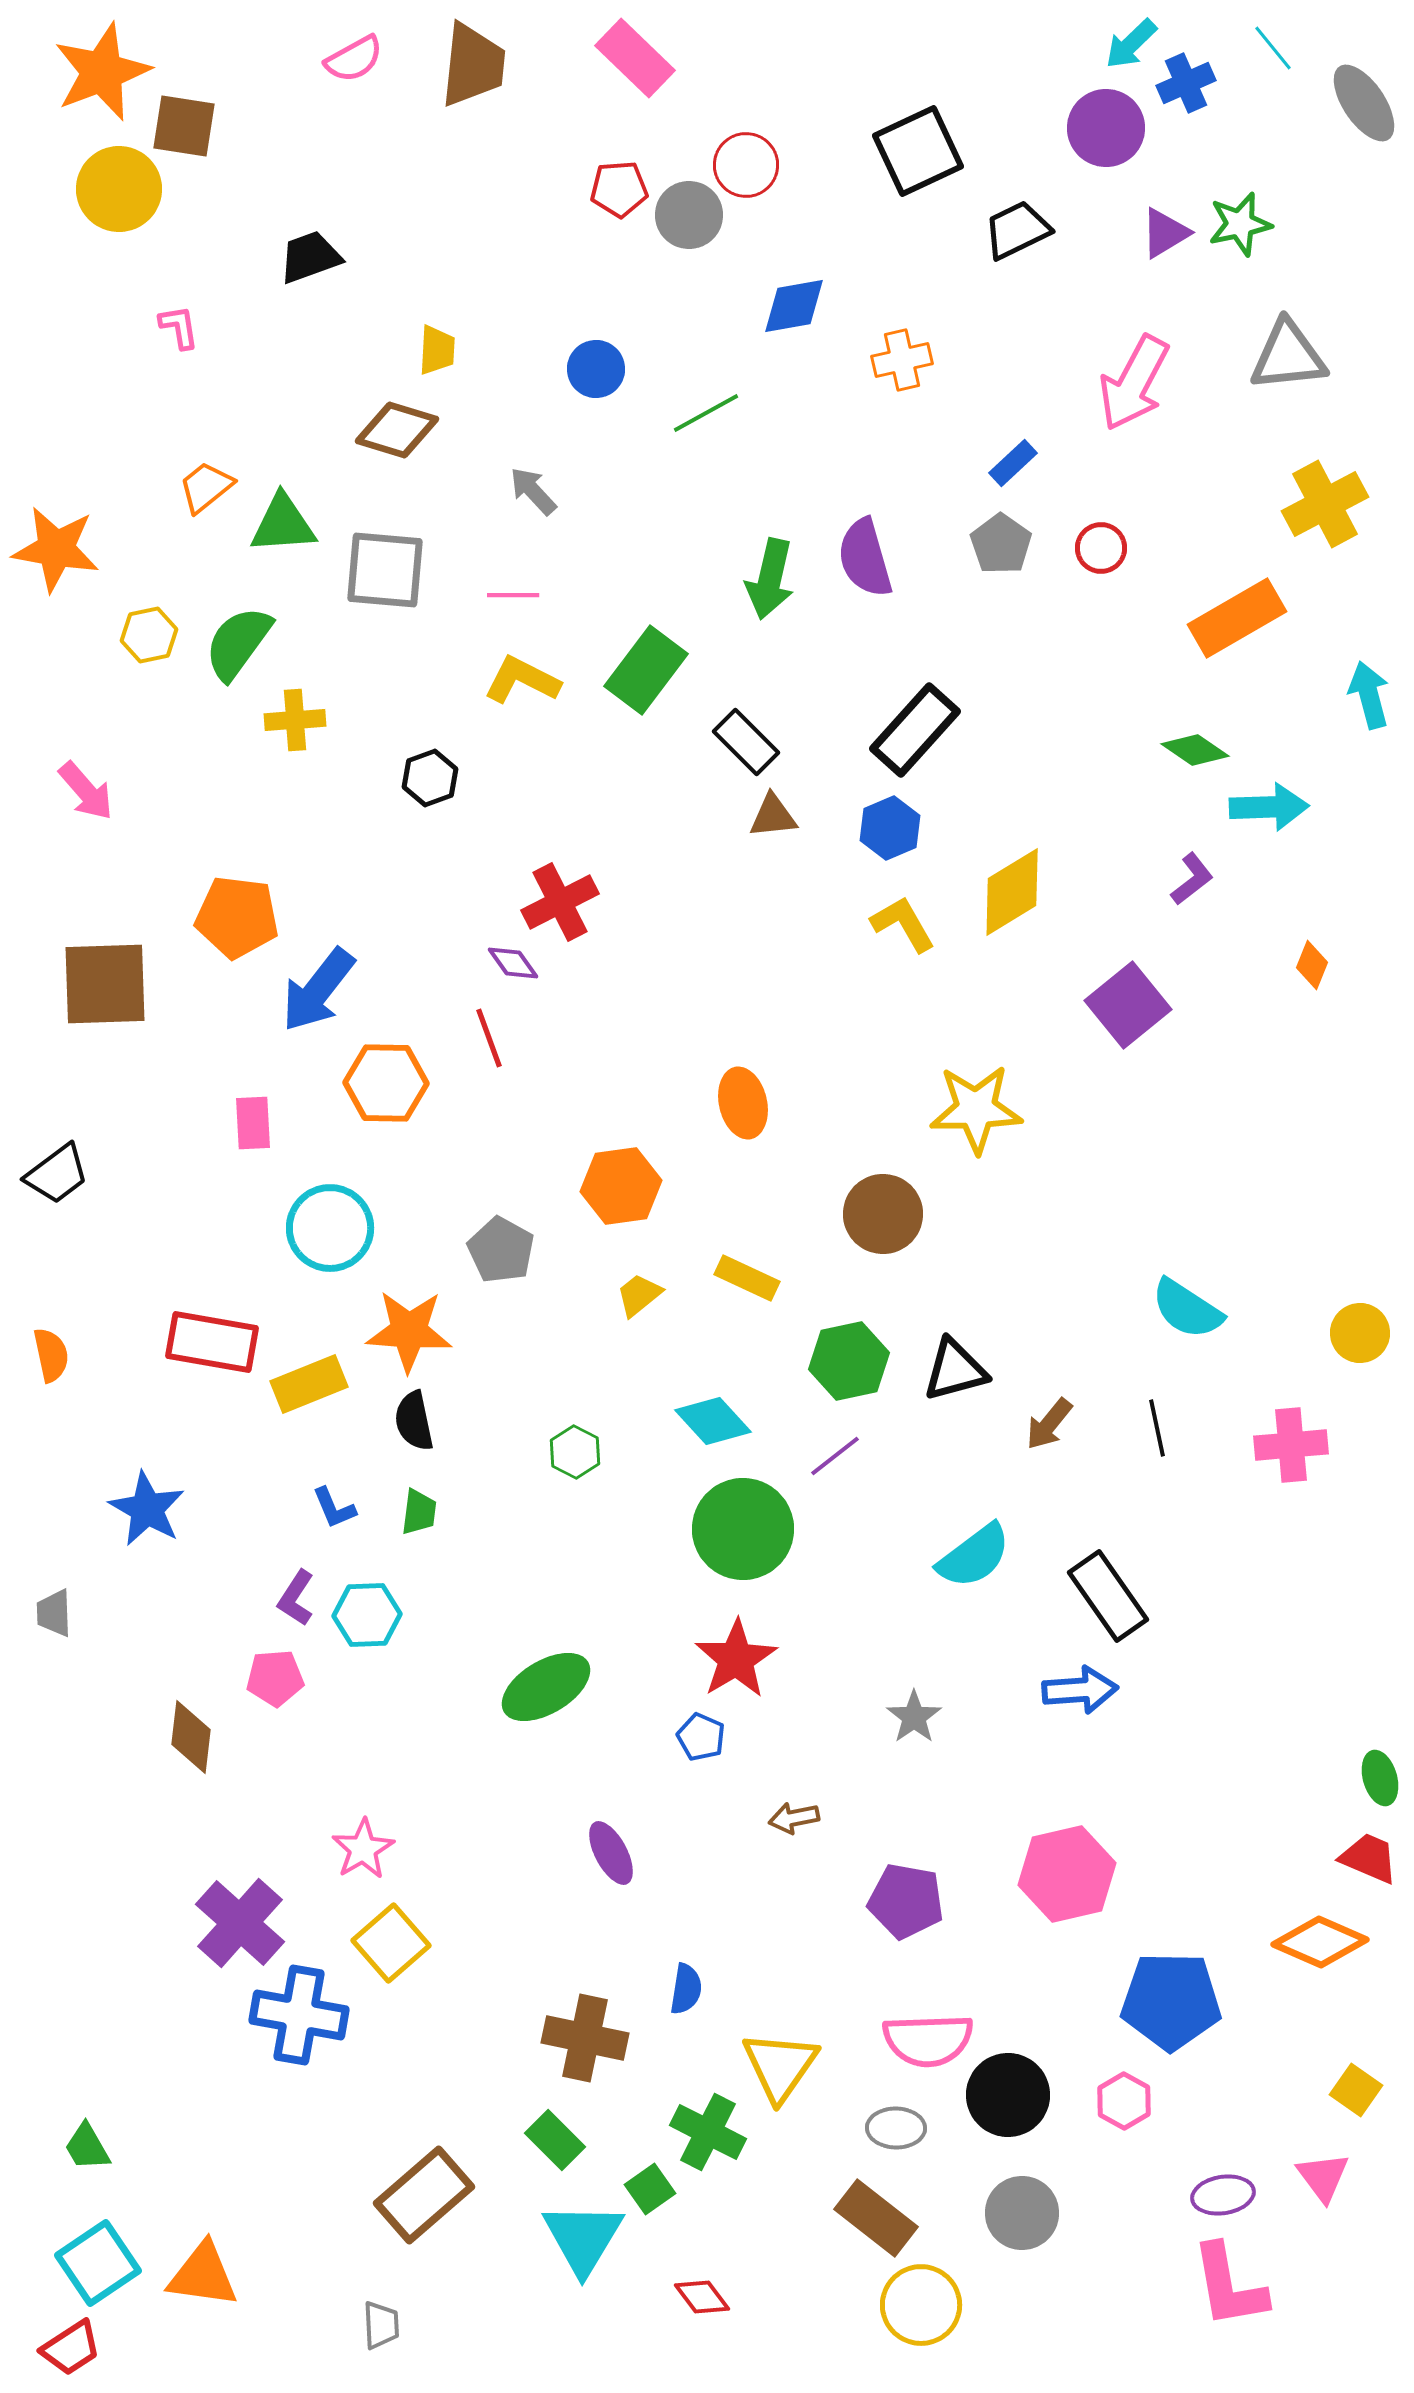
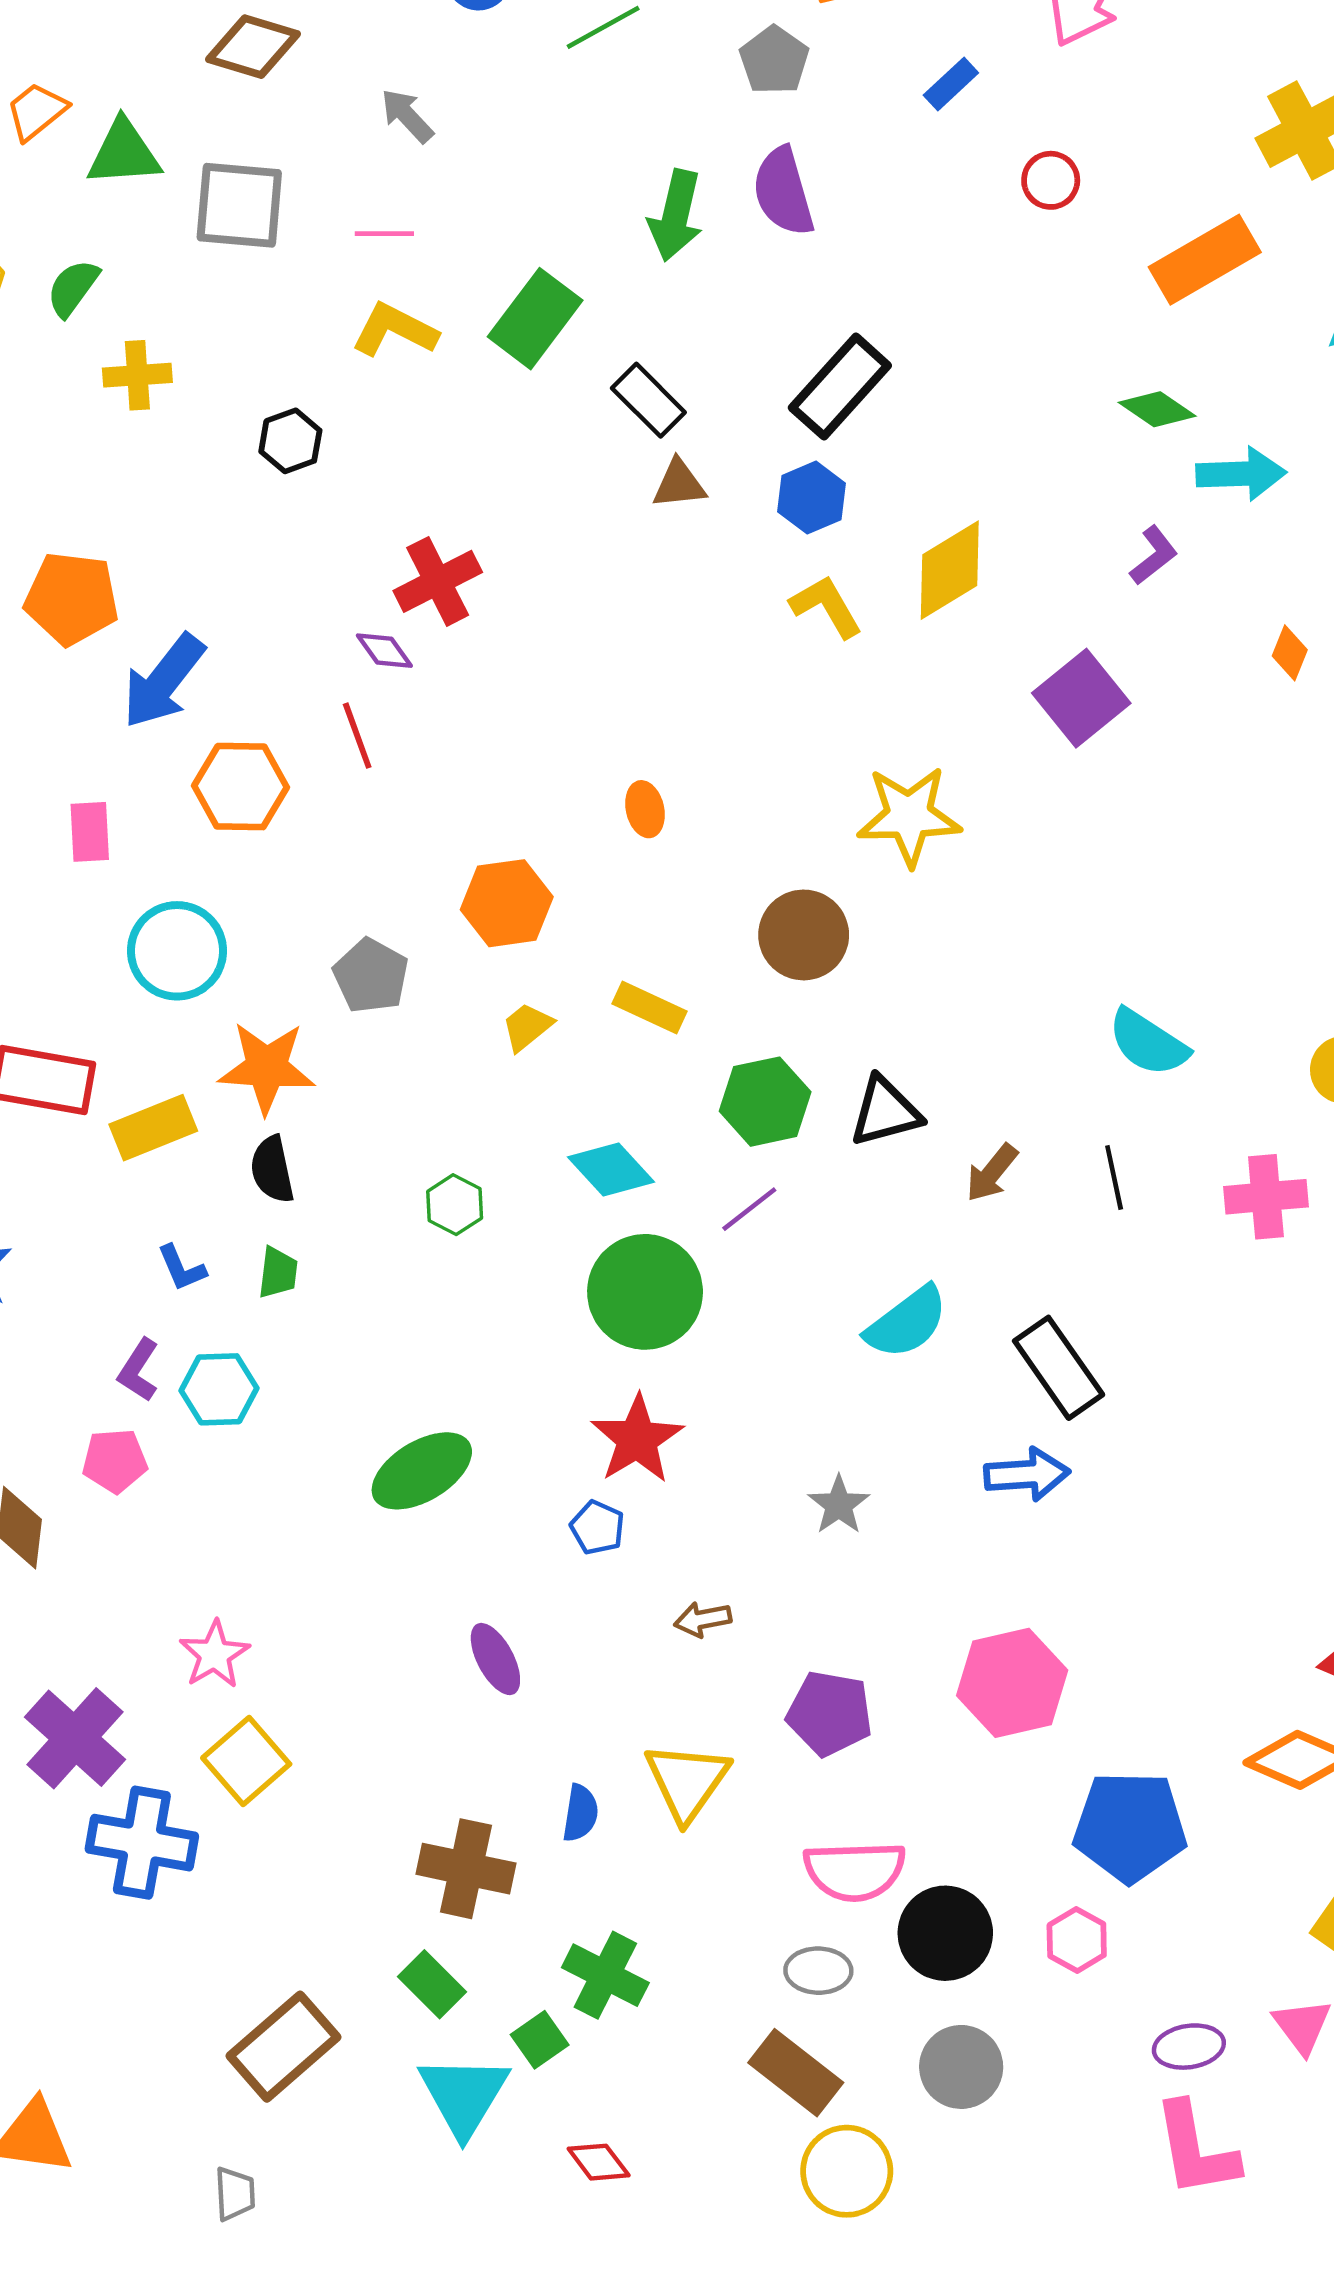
gray pentagon: (1001, 544) -> (774, 60), moved
green semicircle: (238, 643) -> (73, 288), size x0.7
orange ellipse: (743, 1103) -> (645, 809), size x0.7
yellow triangle: (780, 2066) -> (687, 1781), moved

